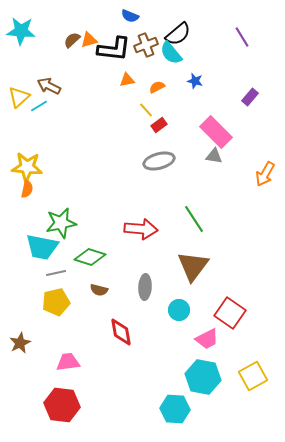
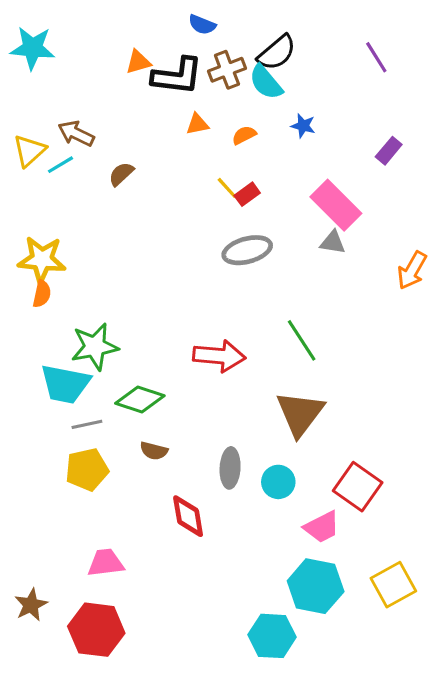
brown semicircle: (72, 40) -> (121, 174), moved
yellow line: (146, 110) -> (227, 188), moved
gray ellipse: (145, 287) -> (230, 468), moved
brown star: (20, 343) -> (31, 605), moved

